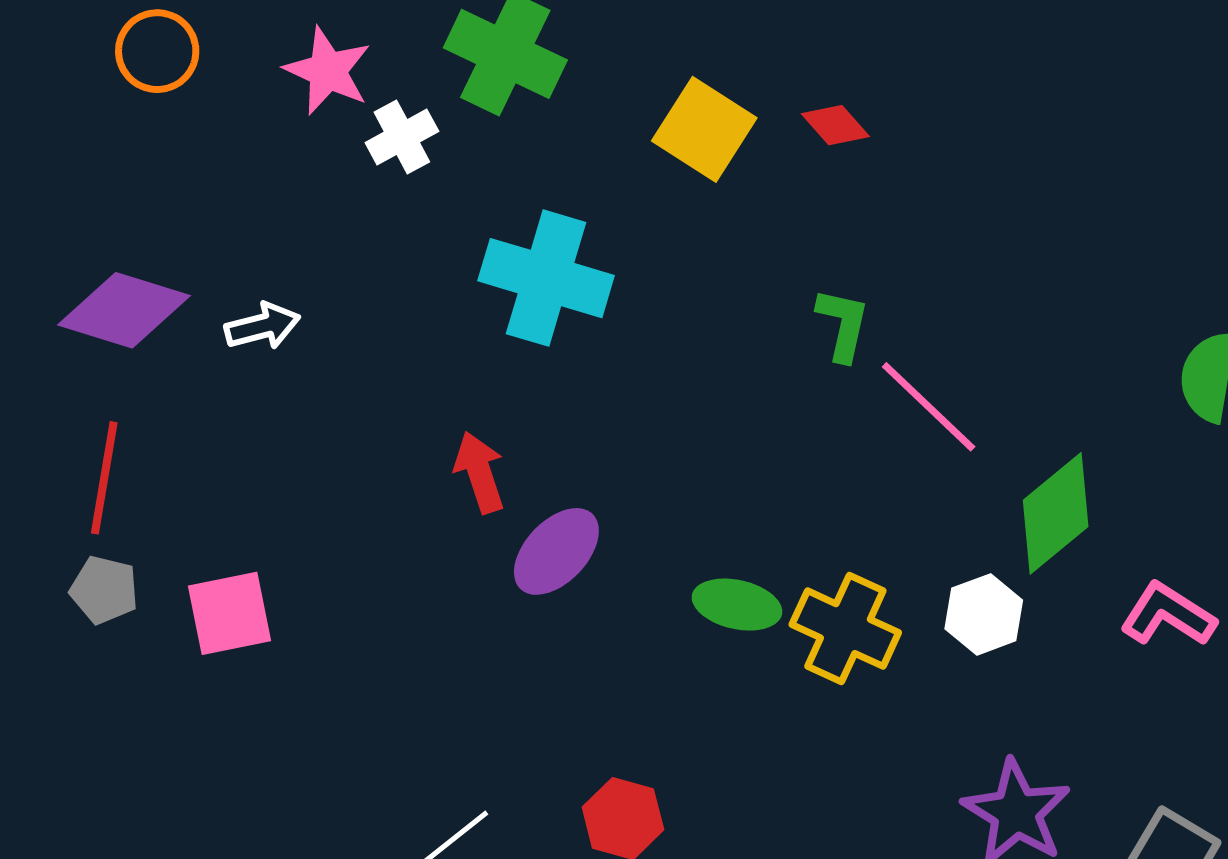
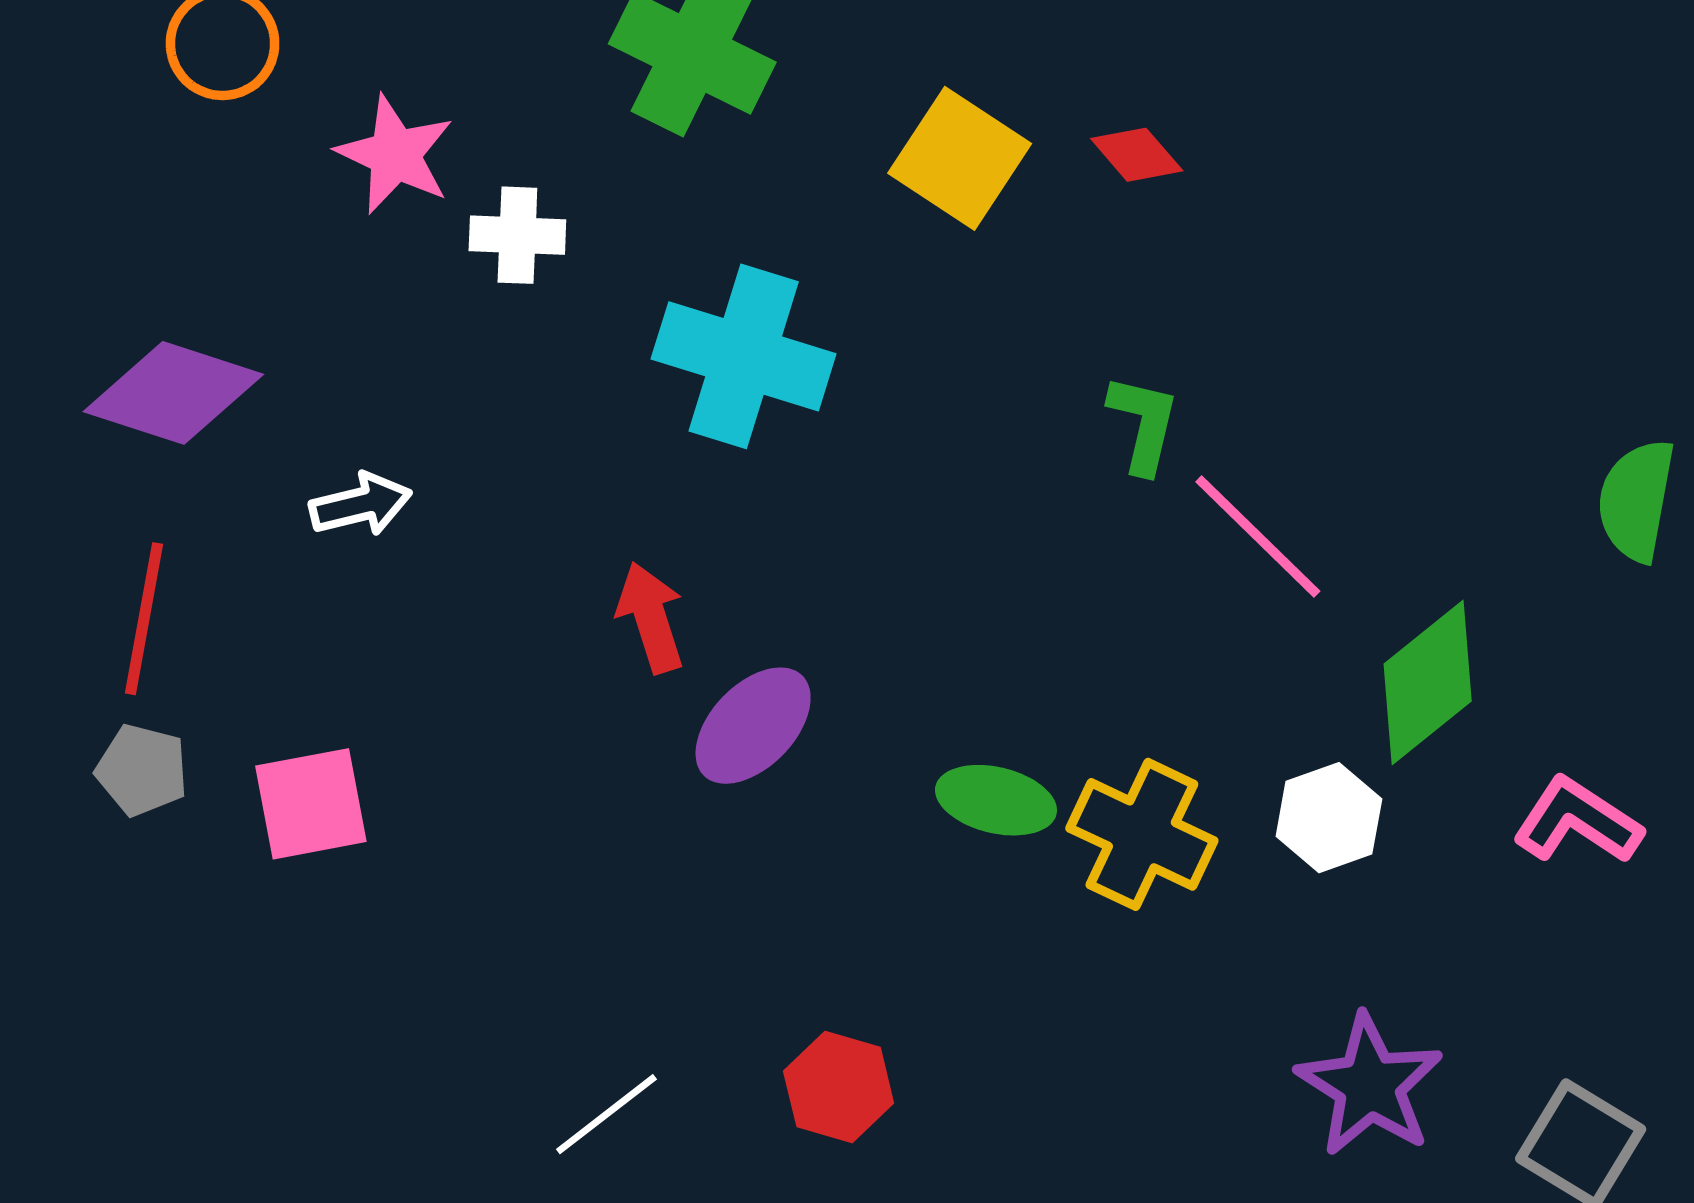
pink star: (328, 71) -> (395, 155), moved
white cross: (402, 137) -> (517, 235), moved, turned 30
white arrow: (263, 326) -> (361, 504), moved

